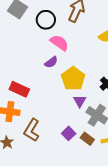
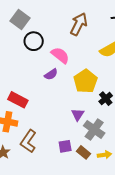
black circle: (46, 20) -> (34, 41), moved
yellow pentagon: (73, 79) -> (85, 81), moved
purple square: (69, 133) -> (65, 146), turned 32

